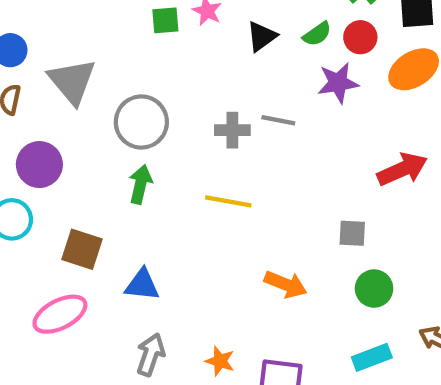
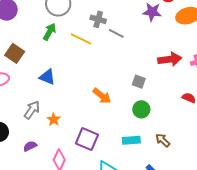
gray line: (278, 120) -> (116, 33), moved
yellow line: (228, 201) -> (81, 39), moved
blue triangle: (142, 285) -> (47, 77), moved
orange star: (220, 361) -> (54, 119), moved

